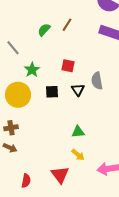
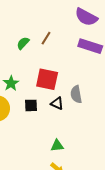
red square: (68, 66) -> (47, 79), size x1.6
black triangle: (78, 90) -> (57, 103), turned -32

